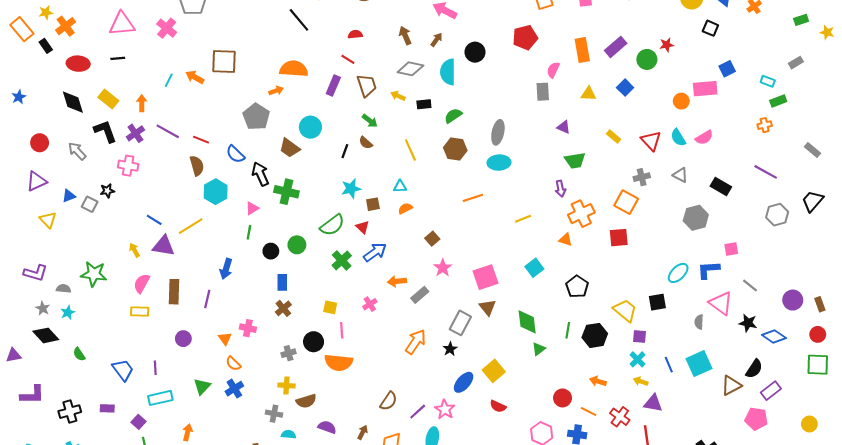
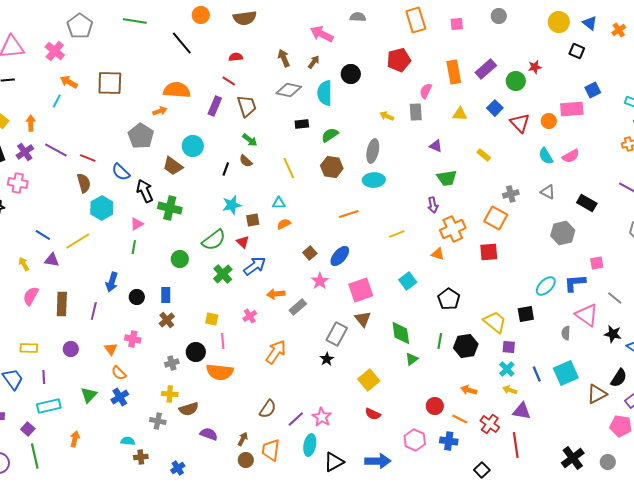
orange arrow: (195, 77) -> (69, 82), moved
yellow arrow: (398, 96) -> (387, 116), moved
red triangle: (651, 141) -> (520, 123), moved
purple triangle: (164, 246) -> (52, 260), size x0.7
black circle: (271, 251) -> (137, 297), moved
yellow rectangle: (140, 312) -> (29, 348), moved
orange arrow: (416, 342) -> (276, 352), moved
blue ellipse: (464, 382) -> (340, 256), moved
cyan semicircle: (289, 434) -> (128, 441), moved

